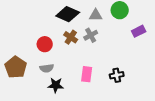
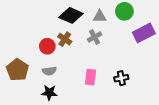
purple rectangle: (139, 31) -> (144, 33), size x1.5
brown cross: (71, 37) -> (65, 39), moved
black star: (56, 85) -> (49, 93), moved

